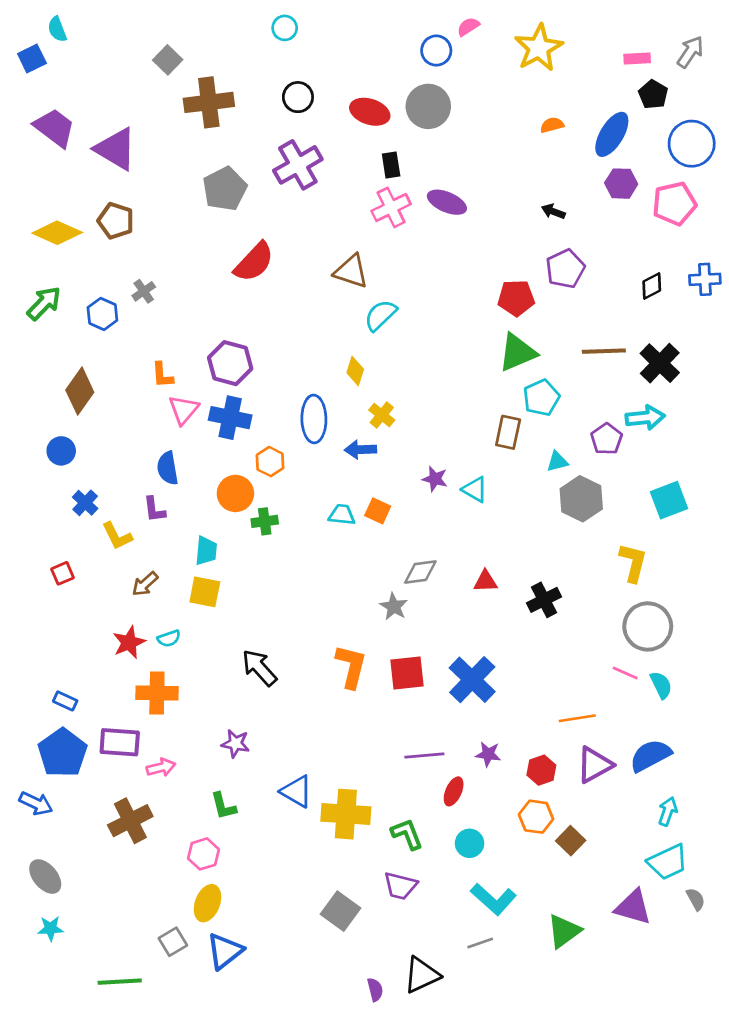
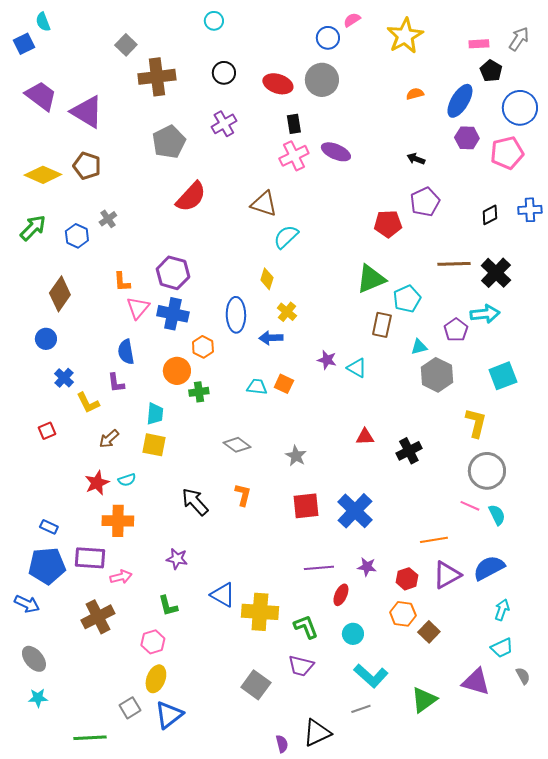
purple cross: (298, 165) -> (224, 124), size x0.7
green triangle: (517, 352) -> (371, 279), moved
gray diamond: (420, 572) -> (237, 445), moved, turned 44
orange L-shape: (351, 666) -> (243, 495), moved, size x0.7
blue pentagon: (63, 753) -> (47, 566), turned 30
cyan trapezoid: (668, 862) -> (502, 648), size x0.7

